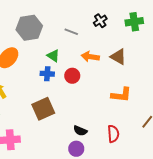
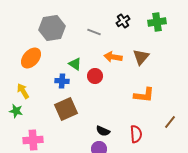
green triangle: (53, 56) -> (75, 64), moved
brown triangle: (118, 57) -> (141, 57), turned 42
blue cross: (47, 74) -> (62, 81), moved

